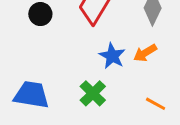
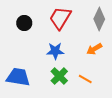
blue star: (112, 56) -> (55, 51), moved, turned -30
orange line: (156, 104) -> (85, 79), moved

